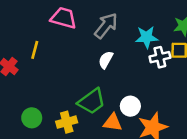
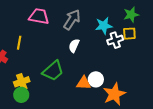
green trapezoid: (92, 101) -> (53, 71), moved
yellow cross: (67, 122) -> (22, 82), moved
orange triangle: (113, 122) -> (84, 83), moved

